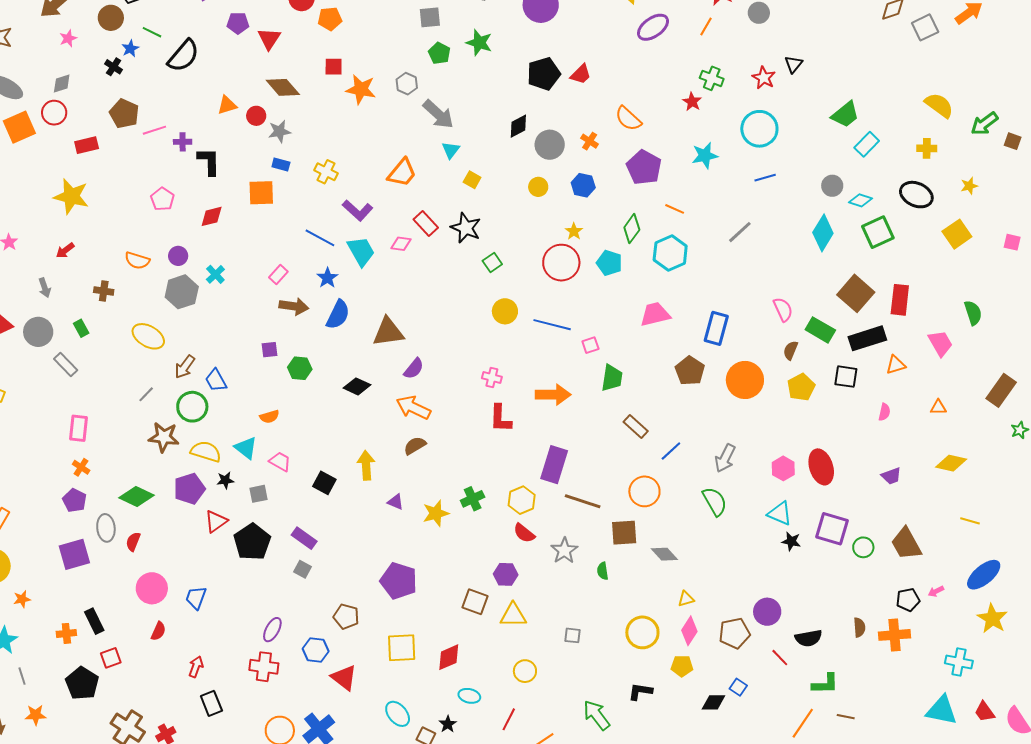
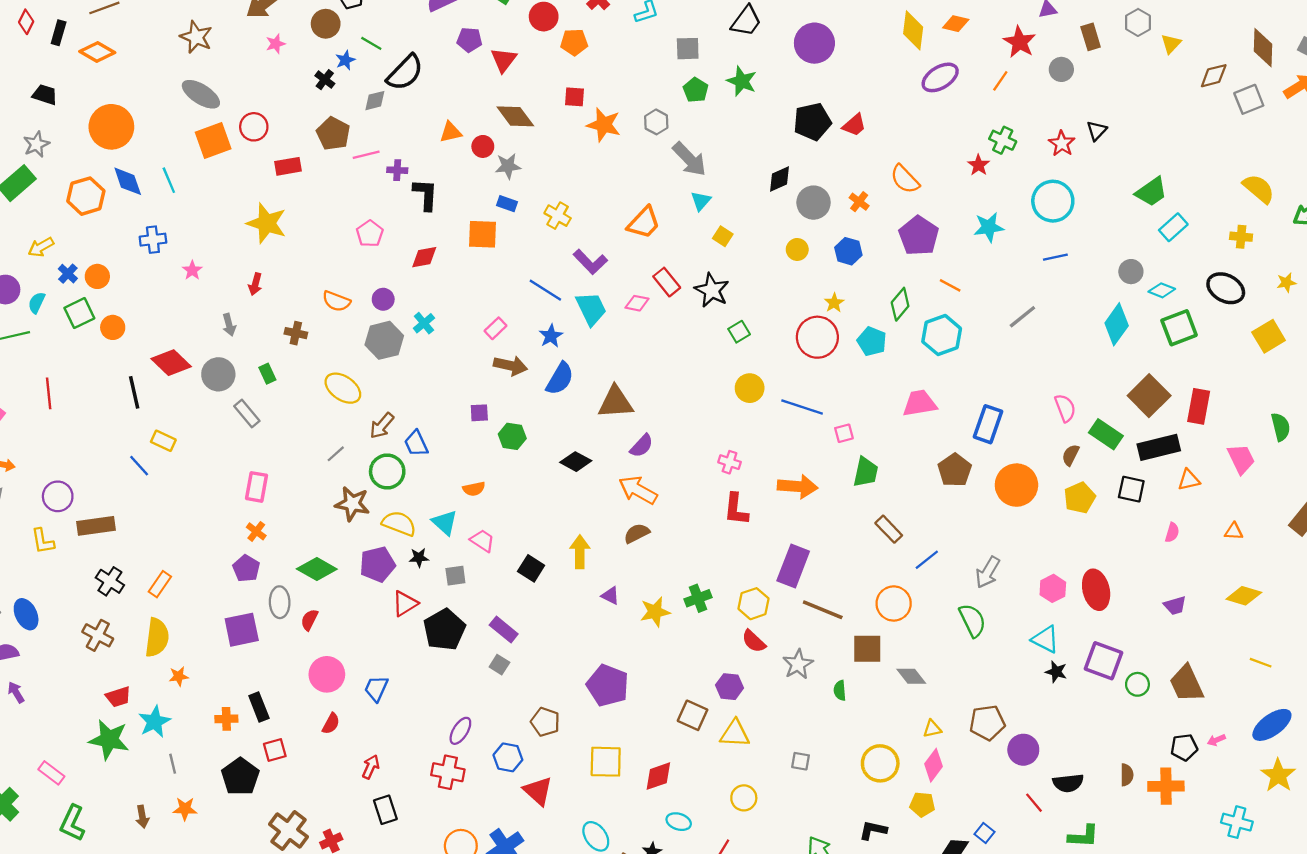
gray diamond: (62, 83) -> (375, 101), moved
red arrow: (65, 250) -> (255, 284), turned -42
brown pentagon: (734, 633) -> (987, 723), moved

